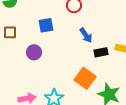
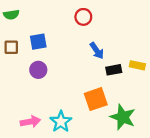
blue square: (46, 25) -> (38, 42), moved
orange square: (85, 78) -> (96, 99), turned 35

